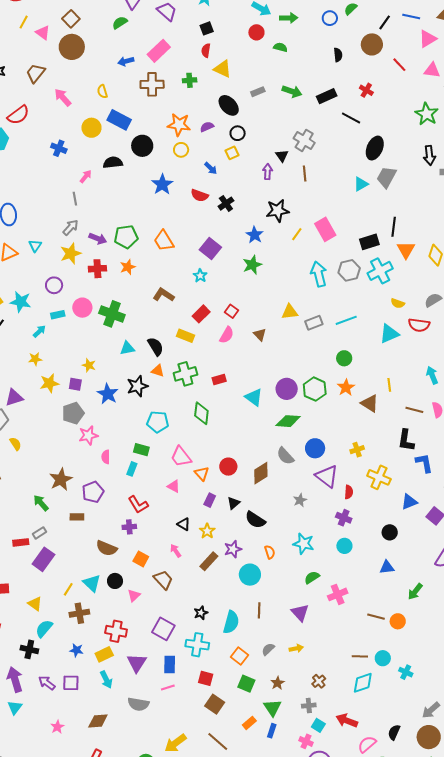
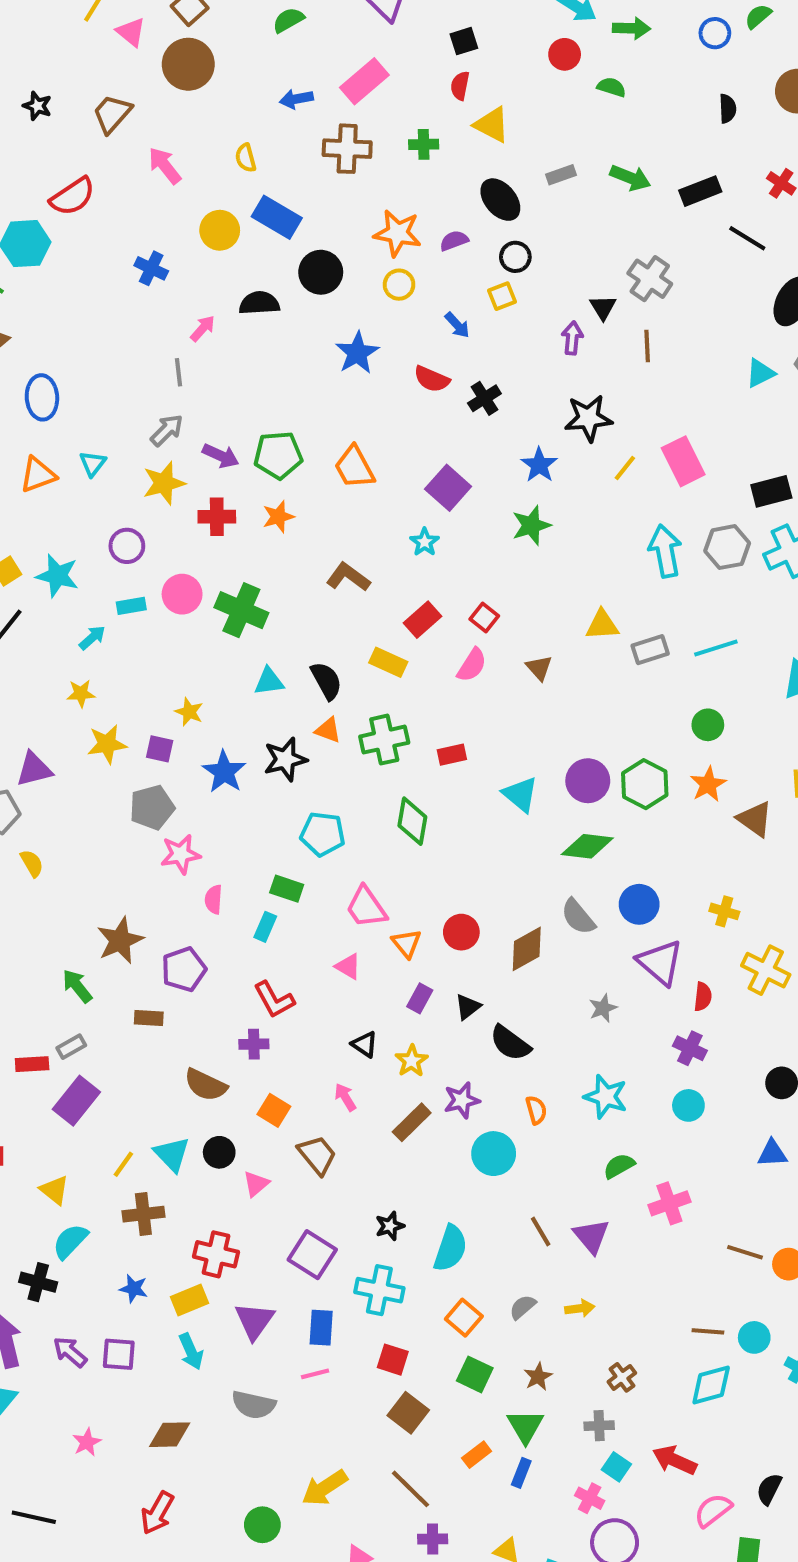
yellow cross: (357, 450) -> (724, 911), turned 32
brown line: (259, 610) -> (541, 1231), moved, turned -35

